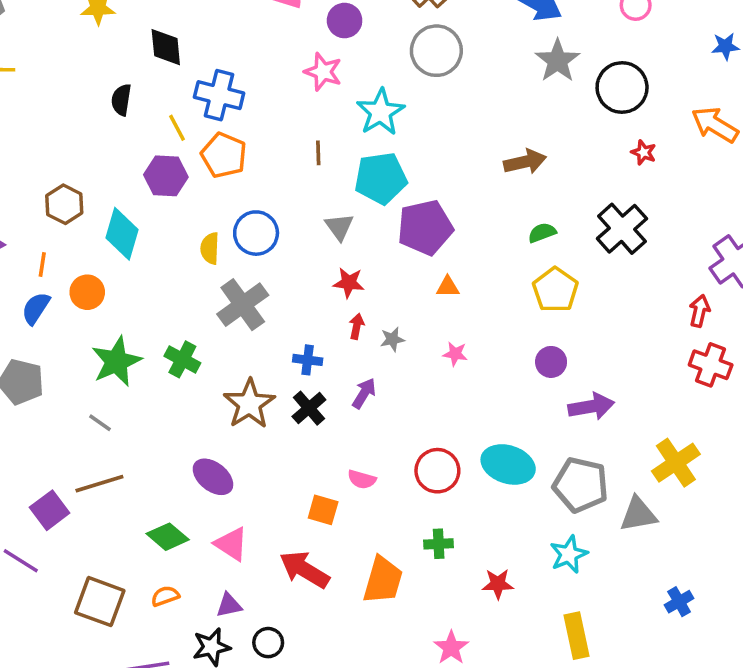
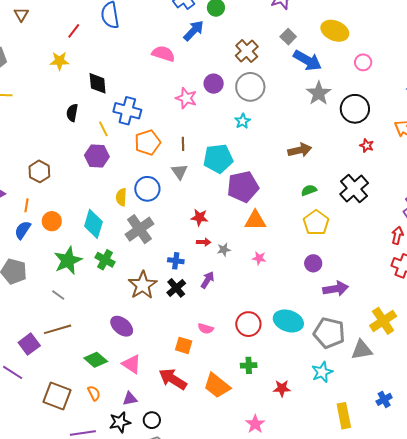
purple circle: (345, 21) -> (214, 84), moved
cyan star: (380, 112) -> (243, 121), moved, size x0.6
orange pentagon: (224, 155) -> (148, 142), moved, turned 30
gray triangle: (339, 227) -> (179, 172), moved
cyan diamond: (122, 234) -> (93, 224), moved
orange triangle: (448, 287) -> (255, 220), size x1.6
red arrow: (357, 326) -> (204, 242), turned 80
orange trapezoid: (383, 580) -> (217, 386), turned 112
orange semicircle: (165, 596) -> (94, 393), turned 84
yellow rectangle: (576, 636) -> (344, 416), moved

